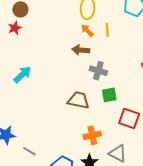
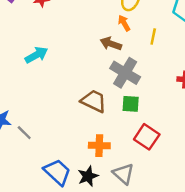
yellow line: (107, 30) -> (153, 36), moved
gray cross: (98, 71) -> (125, 73), size x1.4
gray line: (29, 151) -> (24, 133), moved

